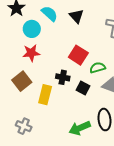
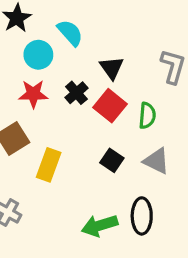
black triangle: (77, 16) -> (112, 68), moved
green semicircle: (98, 68) -> (147, 116), moved, turned 105
black cross: (63, 77) -> (76, 93), moved, turned 32

